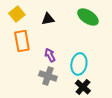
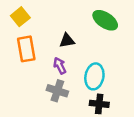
black triangle: (48, 19) -> (67, 41), moved
black cross: (83, 87) -> (99, 104), turned -35

